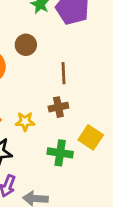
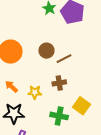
brown circle: (26, 45) -> (46, 51), moved
brown line: (63, 73) -> (64, 59), turned 63

